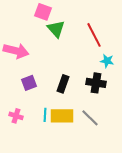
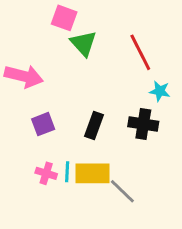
pink cross: (16, 116) -> (46, 173), moved
gray line: (90, 118) -> (122, 191), moved

